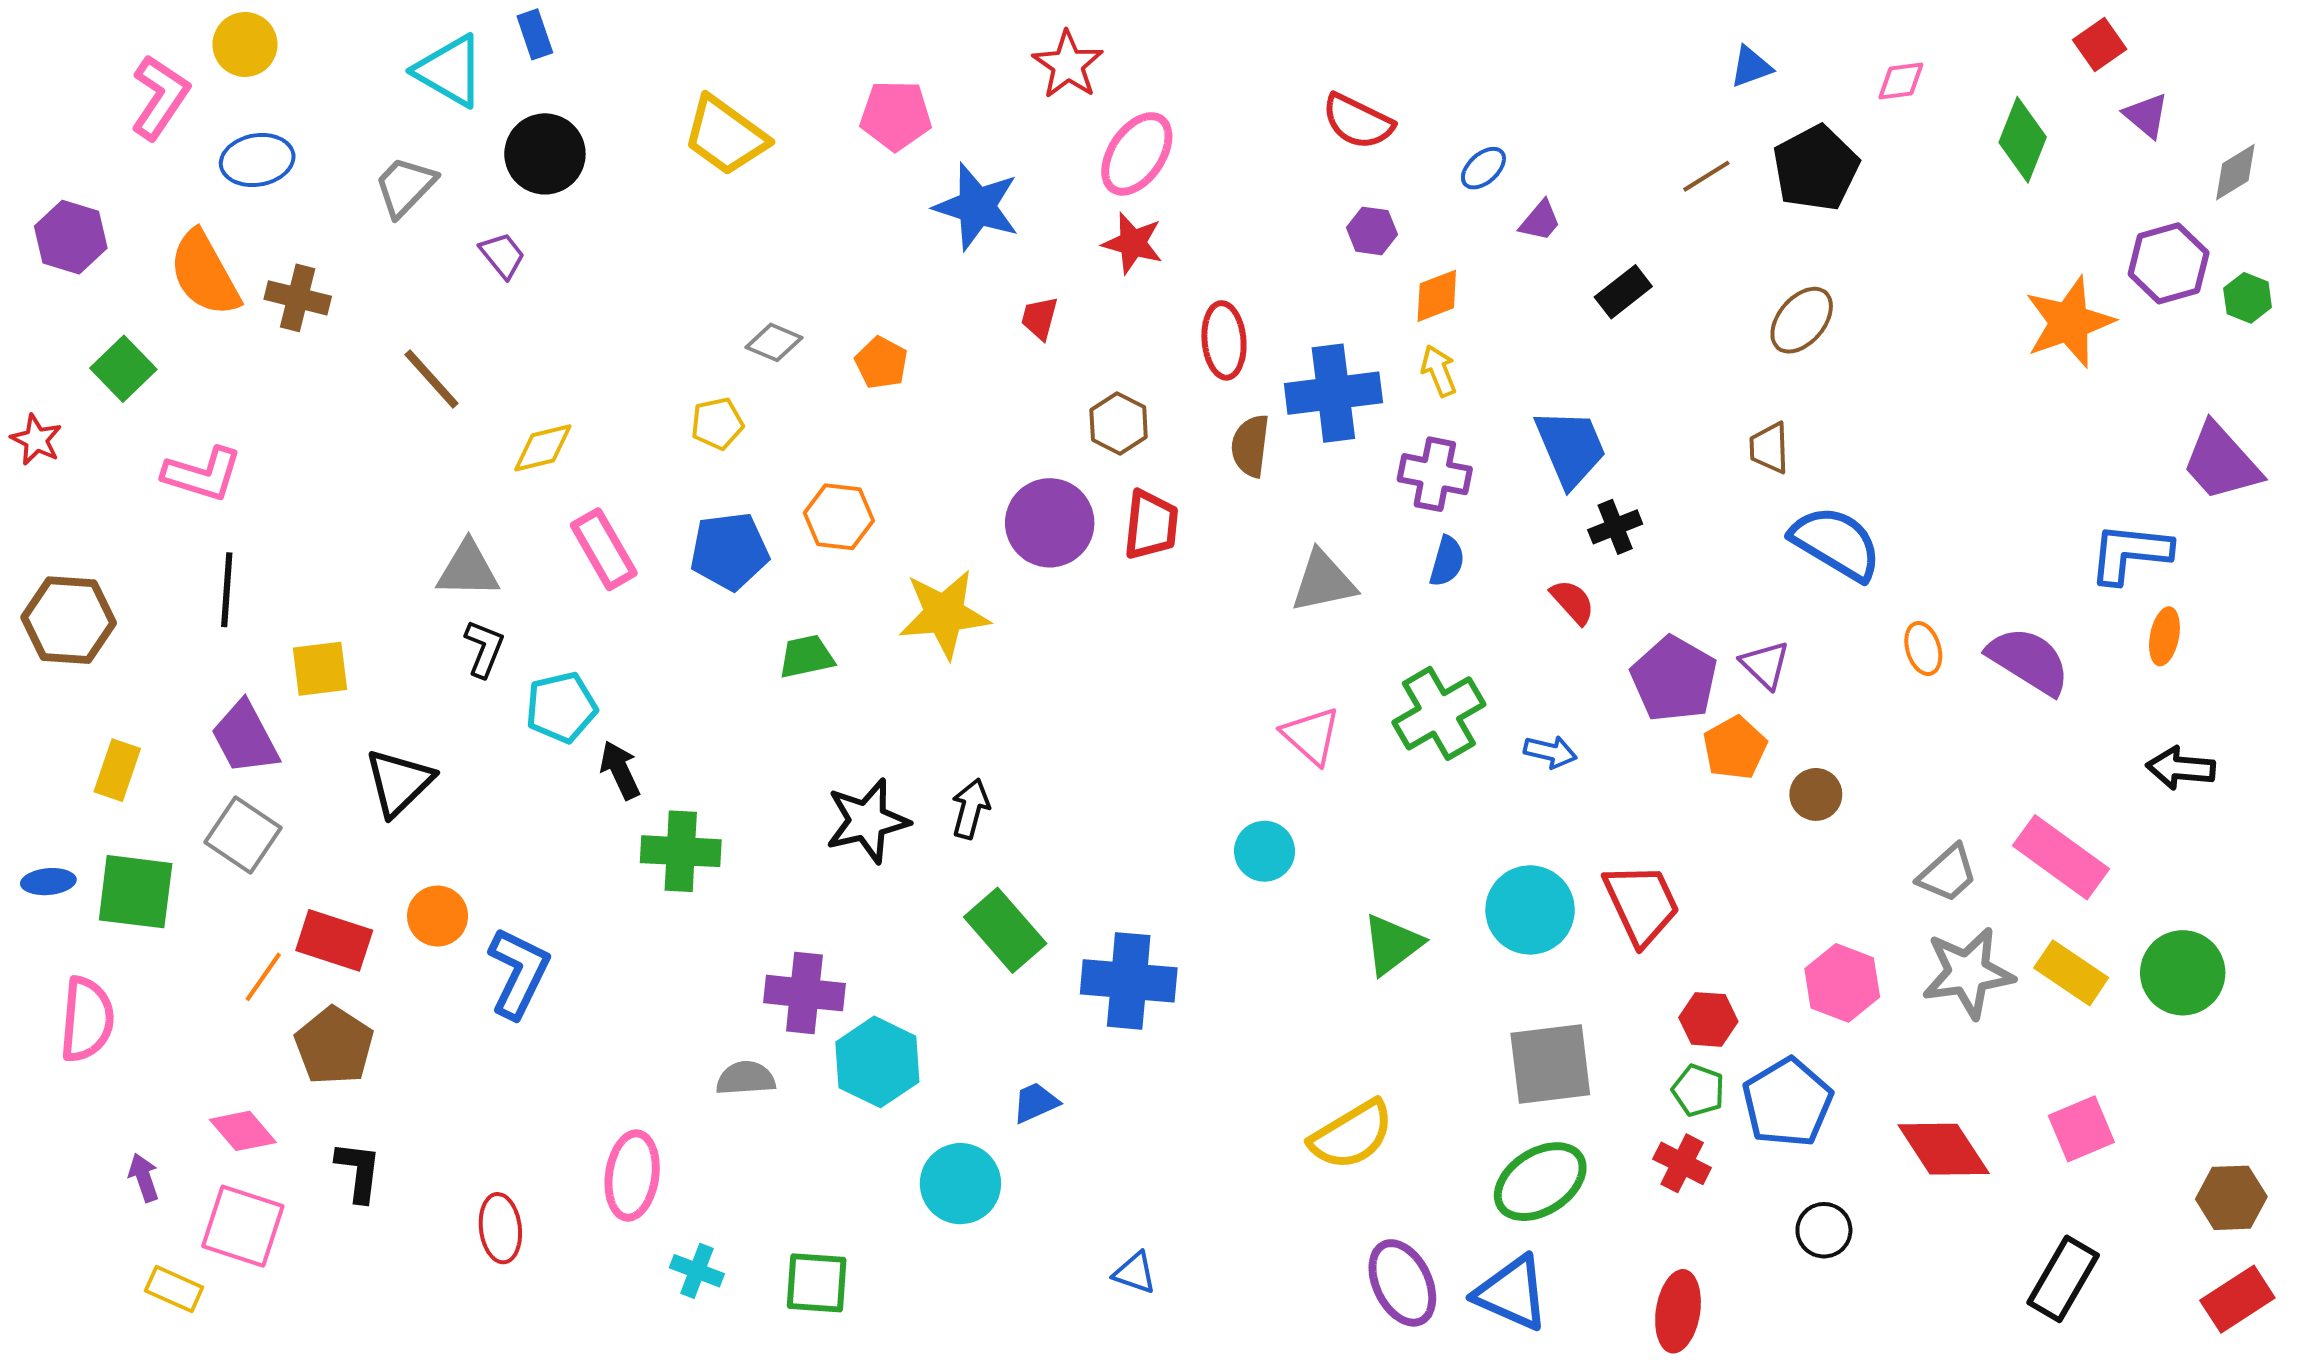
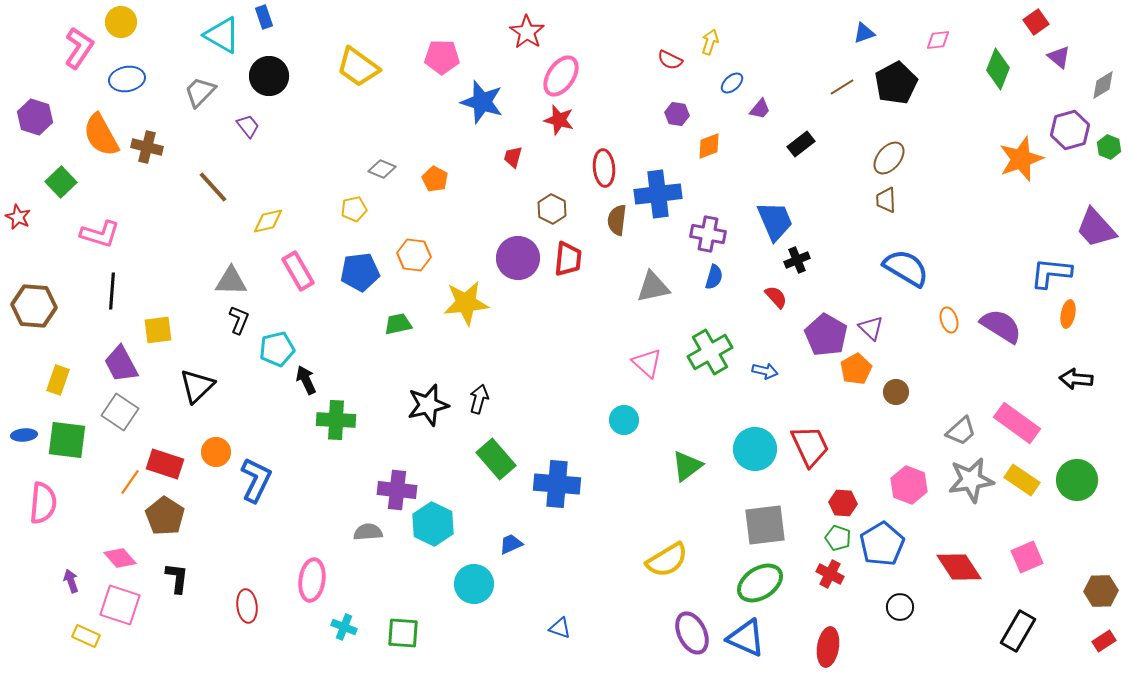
red semicircle: (1358, 122) -> (670, 60), size x0.7
yellow arrow: (1439, 371) -> (710, 42), moved, turned 40
brown trapezoid: (1769, 448) -> (886, 200), moved
red rectangle: (2237, 1299) -> (1104, 641), size x0.7

